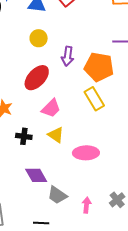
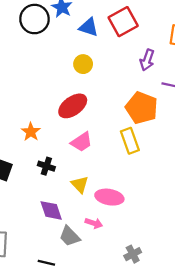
purple arrow: (68, 56) -> (147, 60), moved
yellow triangle: (56, 135) -> (80, 185), moved
pink arrow: (87, 205) -> (94, 223), moved, turned 91

